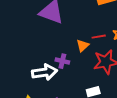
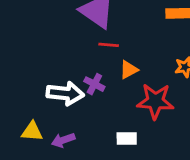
red line: (99, 37) -> (109, 45), moved

